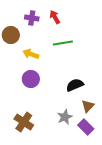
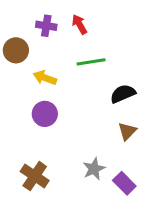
black semicircle: (75, 85) -> (123, 94), moved
brown triangle: (88, 106) -> (127, 131), moved

